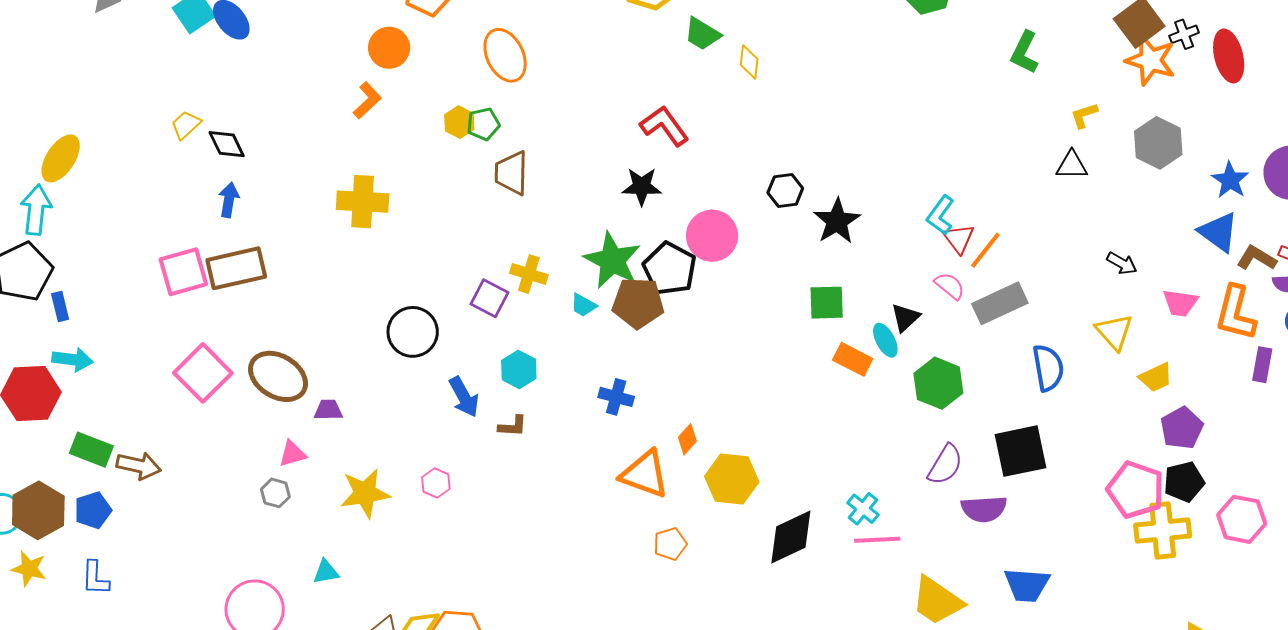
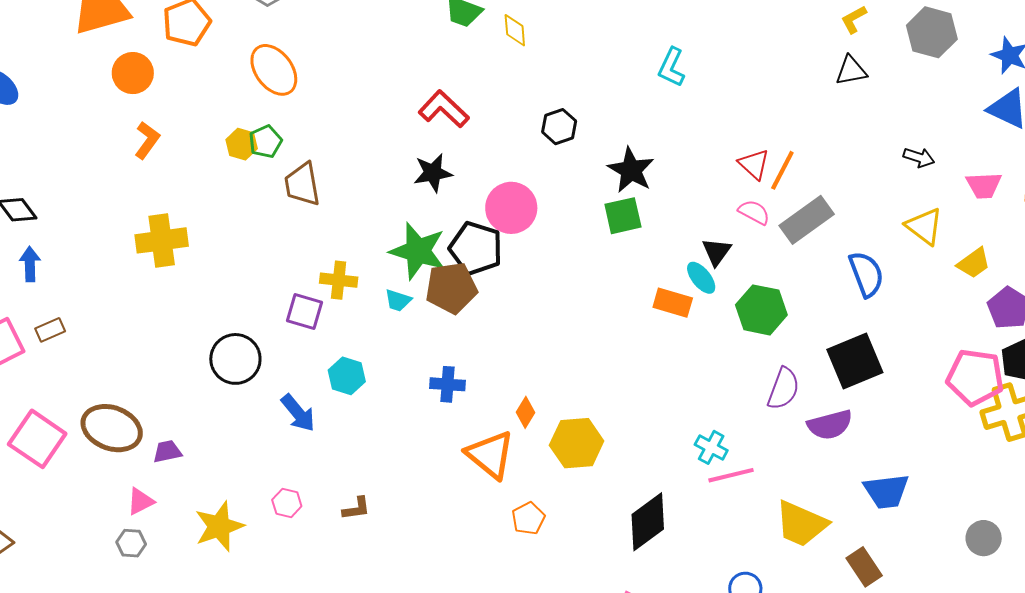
orange circle: (389, 48) -> (133, 73), moved
black hexagon: (785, 191) -> (559, 127), moved
cyan L-shape: (940, 215) -> (672, 67), moved
brown rectangle: (236, 268) -> (50, 330), size x0.5
green square: (827, 303) -> (623, 216), moved
brown L-shape: (513, 426) -> (356, 508), moved
orange triangle: (645, 474) -> (490, 455), turned 30
black diamond: (791, 537) -> (648, 522), moved

